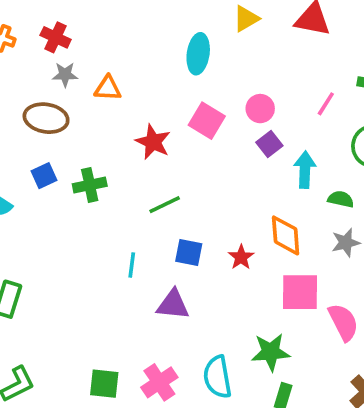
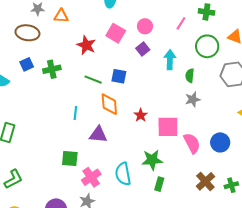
purple square: (269, 144) -> (143, 49), moved
green semicircle: (341, 199) -> (190, 76), turned -96
green line: (165, 205) -> (93, 80), turned 48
orange diamond: (286, 235) -> (109, 104), moved
blue square: (189, 252) -> (119, 76), moved
red star: (241, 257) -> (141, 115), moved
green square: (104, 384) -> (70, 159), moved

